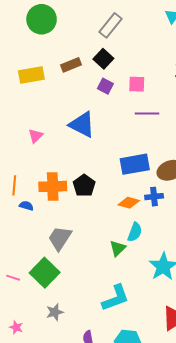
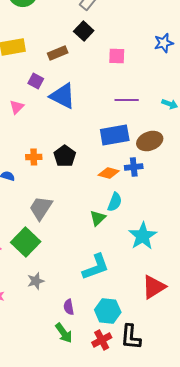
brown rectangle: (71, 65) -> (58, 53), moved
purple square: (105, 86) -> (36, 81), moved
purple line: (147, 114) -> (127, 100), moved
orange cross: (53, 186) -> (34, 157), size x0.6

